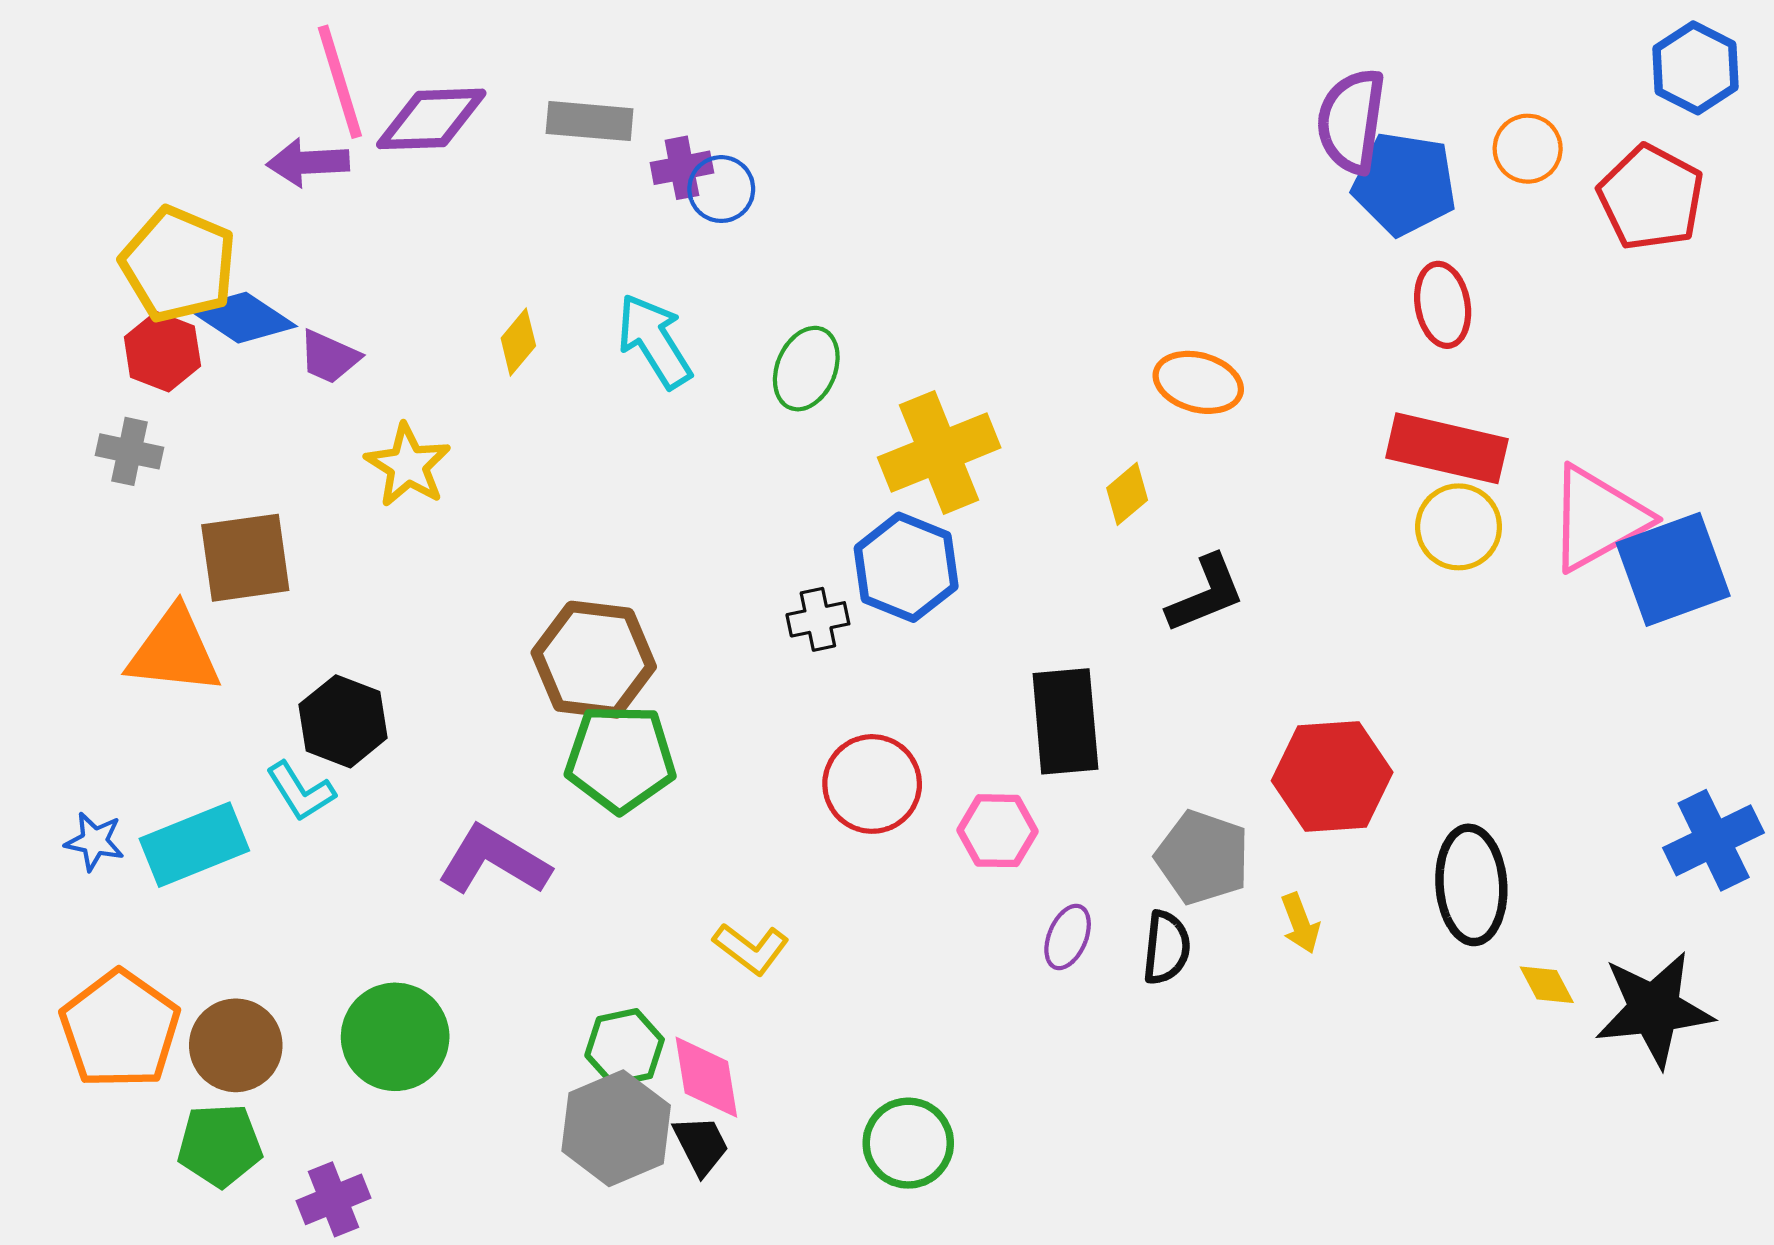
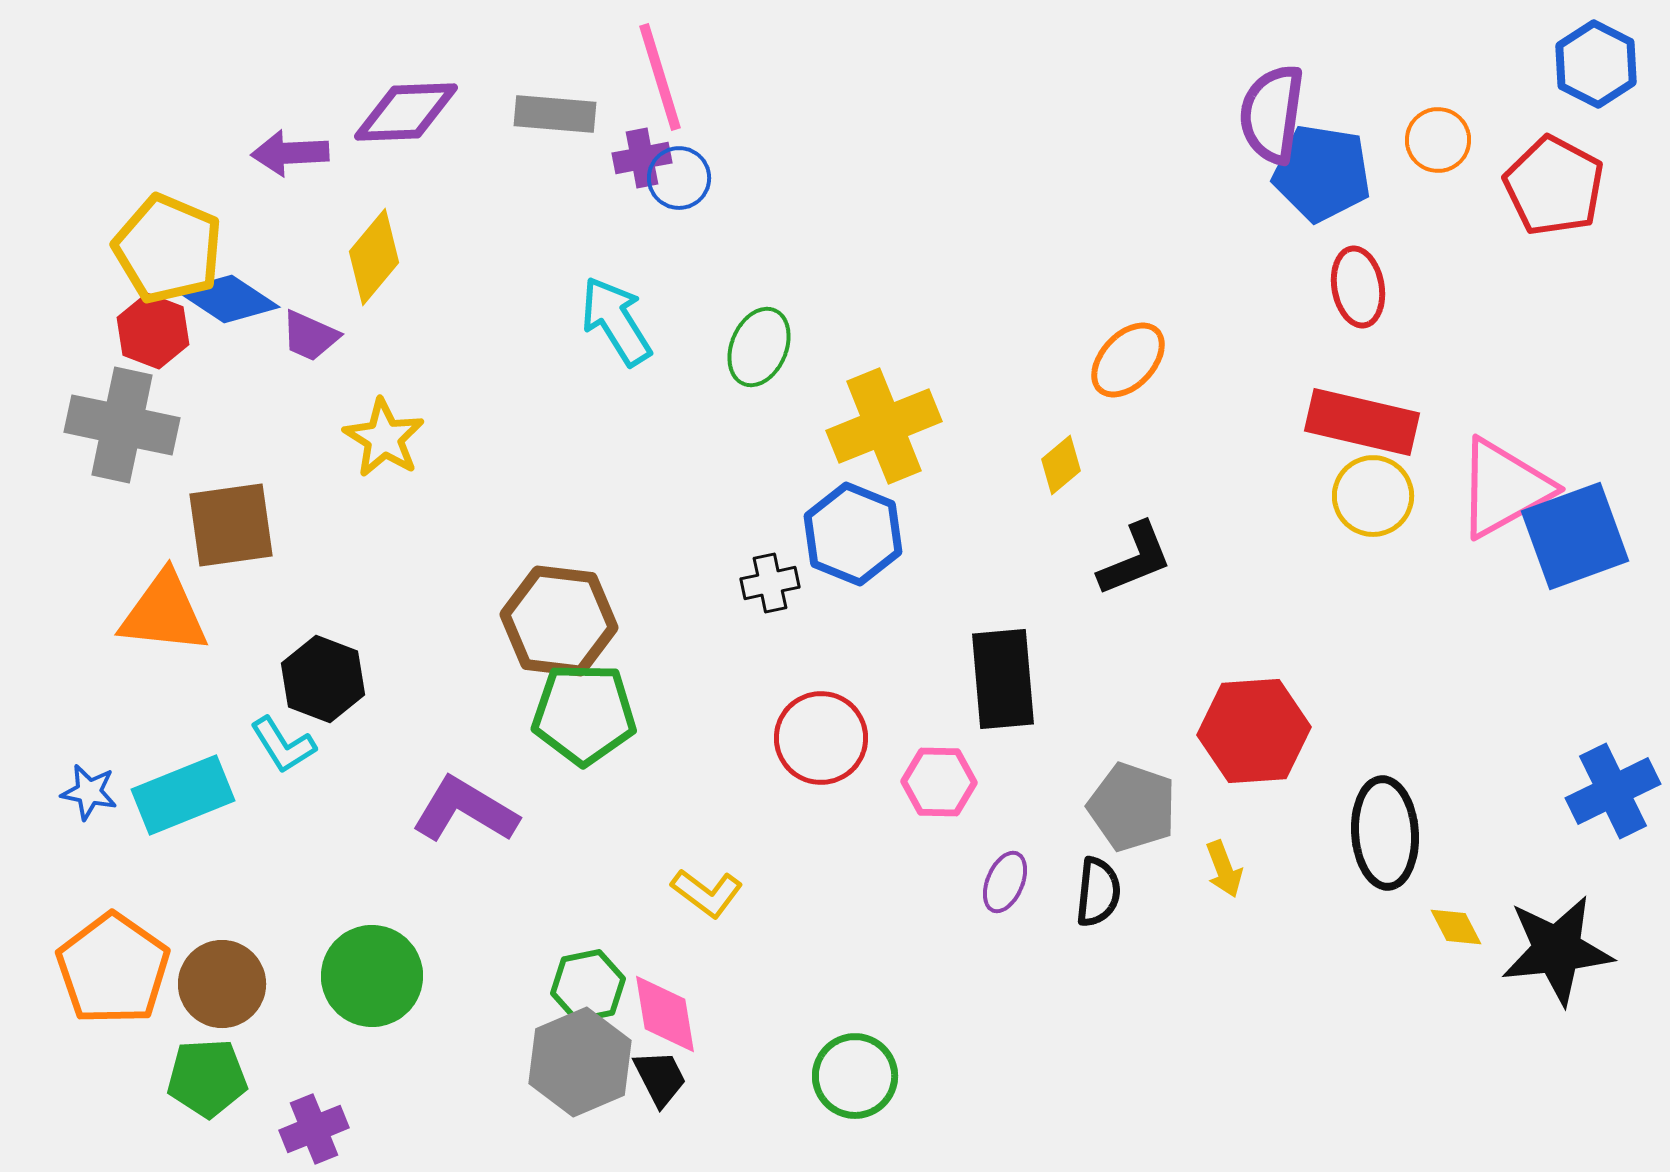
pink line: (340, 82) -> (660, 77), moved
yellow diamond: (518, 342) -> (374, 257), moved, size x1.5
orange ellipse: (1198, 382) -> (1128, 360), turned -62
gray cross: (130, 451) -> (122, 425), size x1.8

